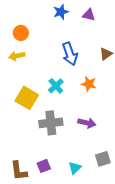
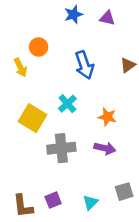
orange circle: (21, 33) -> (39, 47), moved
yellow arrow: (17, 56) -> (20, 67), turned -105
orange star: (89, 84) -> (107, 117), moved

